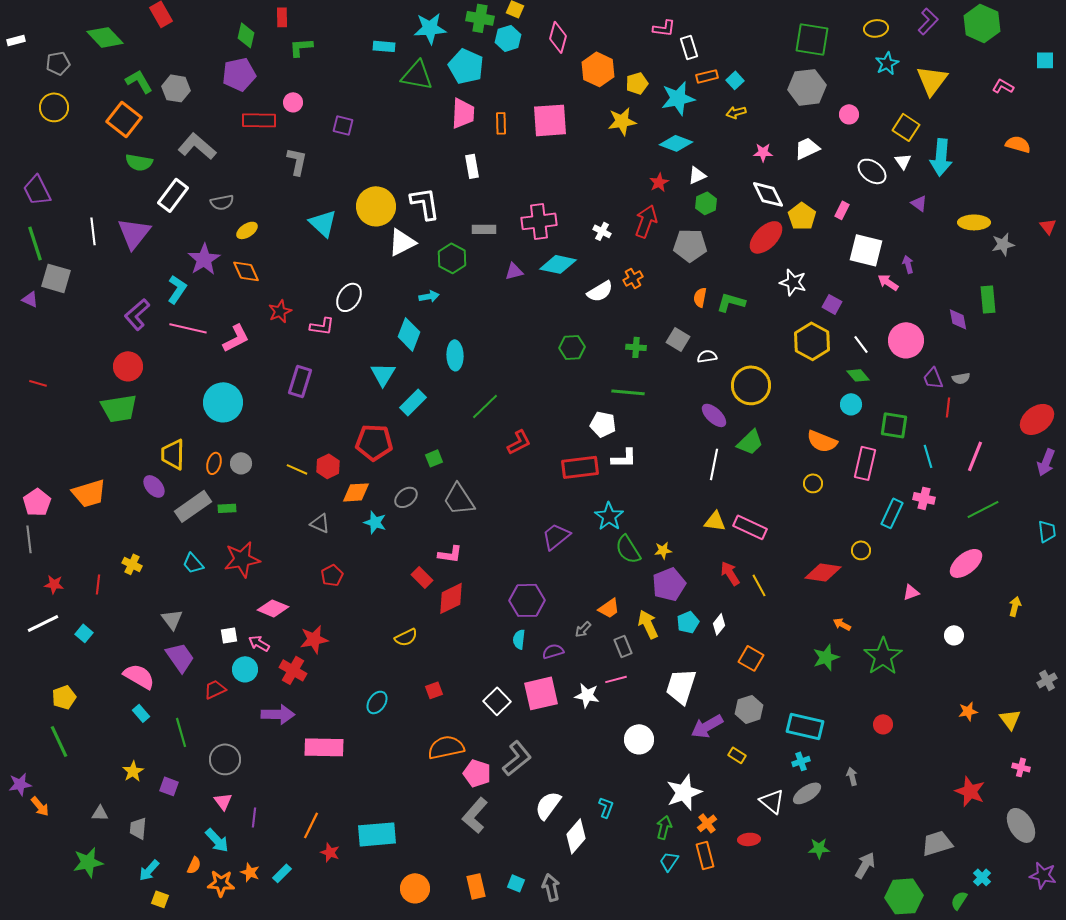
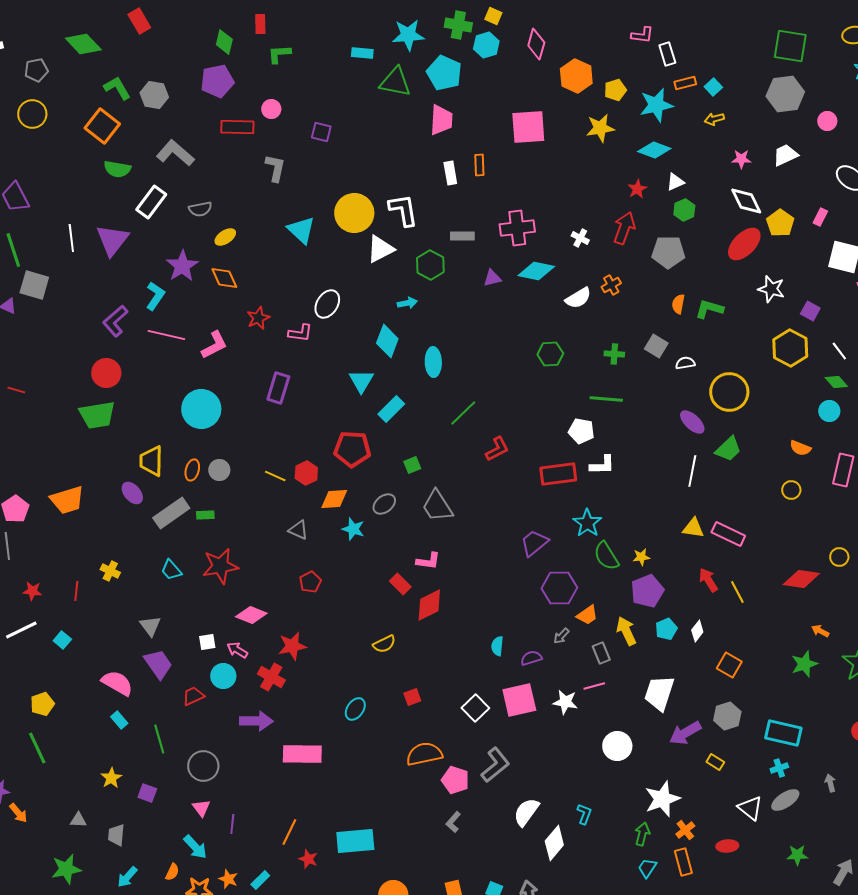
orange rectangle: (501, 123) -> (479, 165), moved
orange semicircle: (822, 441) -> (800, 448), size x0.7
purple hexagon: (527, 600) -> (559, 588), moved
gray L-shape: (475, 815) -> (453, 822), size x0.6

